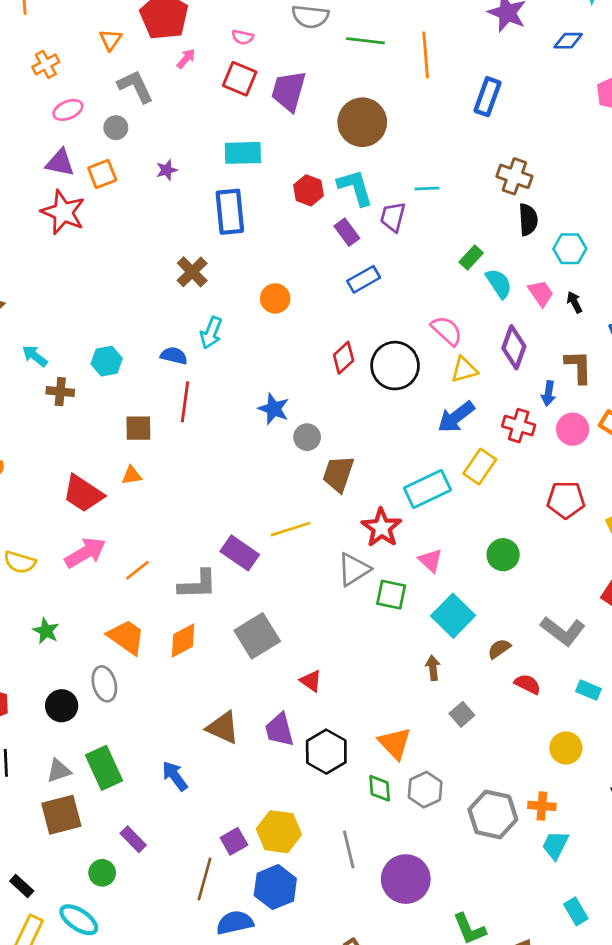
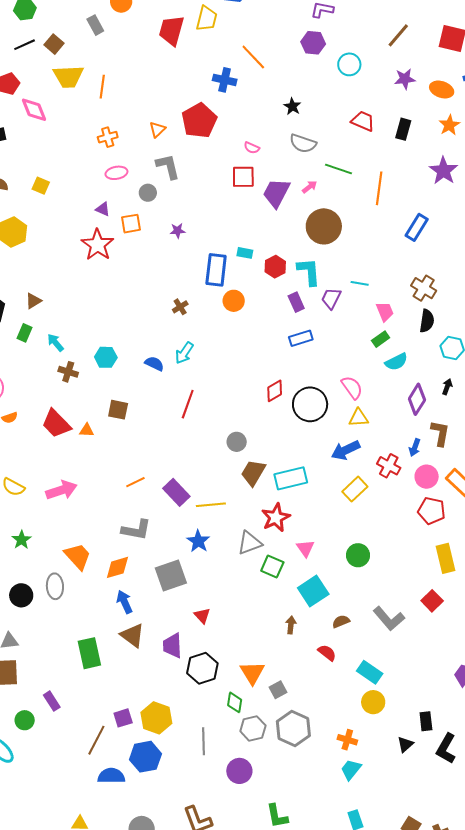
pink arrow: (186, 59) -> (310, 187), moved
red square: (240, 79) -> (243, 177), turned -35
cyan rectangle: (243, 153) -> (245, 253), moved, size x0.6
purple triangle: (60, 163) -> (103, 209), size x0.7
brown cross: (192, 272) -> (180, 307), size x0.7
cyan semicircle: (499, 283) -> (396, 362), turned 85
pink trapezoid: (541, 293) -> (385, 312), moved
orange circle: (275, 298) -> (234, 301), moved
black arrow: (574, 302) -> (447, 387), turned 35
purple diamond: (514, 347) -> (417, 399), moved
red line: (185, 402) -> (188, 404), moved
blue star: (274, 409) -> (198, 541), moved
orange triangle: (132, 475) -> (87, 430), moved
cyan rectangle: (427, 489) -> (291, 478), moved
red trapezoid: (83, 494) -> (56, 424), moved
red pentagon: (566, 500) -> (431, 511), moved
purple rectangle: (240, 553) -> (176, 492), moved
orange line: (137, 570) -> (135, 482), moved
red semicircle: (528, 684) -> (327, 653), moved
cyan rectangle: (589, 690) -> (370, 672), moved, size x1.4
gray square: (462, 714) -> (278, 690), moved
green rectangle: (104, 768) -> (89, 653), moved
blue arrow: (175, 776) -> (124, 602), moved
gray hexagon: (425, 790) -> (253, 728), moved
gray hexagon: (493, 814) -> (293, 729), moved
purple circle: (406, 879) -> (239, 771), size x0.7

